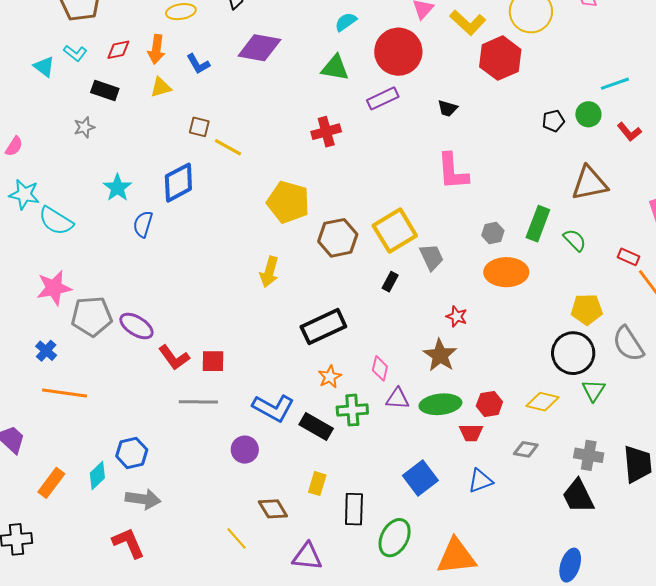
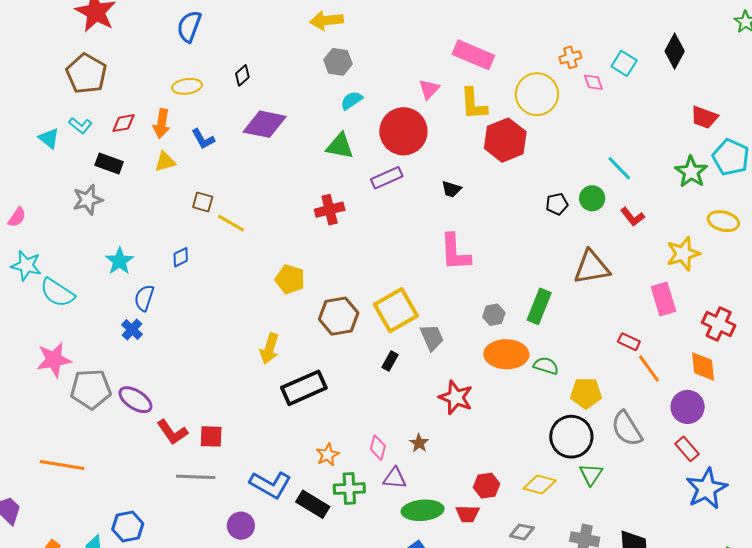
yellow L-shape: (468, 23) -> (474, 104), turned 42
cyan line: (615, 84) -> (619, 168), turned 64
gray star: (84, 127) -> (88, 200), size x1.4
blue diamond: (178, 183) -> (181, 257), size x0.5
yellow pentagon: (288, 202) -> (290, 279), size x0.7
green semicircle: (575, 240) -> (546, 366), moved, turned -30
red star: (457, 316) -> (456, 397), size x1.6
black rectangle: (323, 327) -> (304, 388), moved
blue cross: (46, 351) -> (132, 330), moved
brown star: (440, 355) -> (419, 443), moved, size x0.6
green ellipse: (440, 404) -> (423, 510), moved

